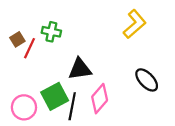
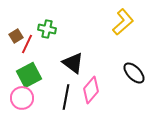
black triangle: (80, 69) -> (73, 63), turned 45
green square: (55, 96) -> (29, 75), moved

